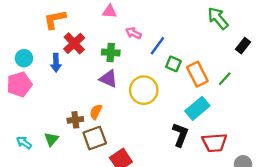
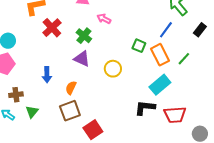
blue line: (157, 46) -> (166, 30), moved
green cross: (111, 52) -> (84, 36), turned 35
blue arrow: (56, 63) -> (47, 75), moved
yellow circle: (144, 90) -> (113, 69), size x0.7
brown cross: (75, 120) -> (16, 95), moved
black L-shape: (180, 135) -> (145, 108), turned -105

